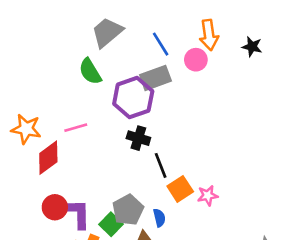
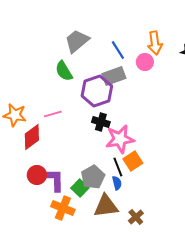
black line: (161, 165) -> (118, 167), moved
pink star: (208, 196) -> (120, 139), moved, size x1.8

